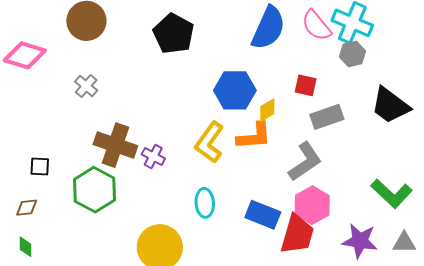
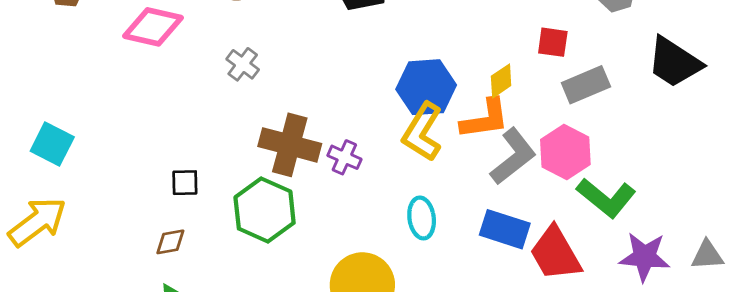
blue hexagon: (235, 90) -> (426, 87), moved
gray L-shape: (305, 162) -> (513, 156), moved
green L-shape: (392, 193) -> (606, 198), moved
pink hexagon: (312, 205) -> (565, 152), moved
red trapezoid: (297, 234) -> (555, 254), turned 138

